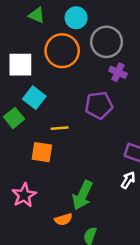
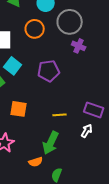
orange circle: (62, 51) -> (35, 29), size x0.7
purple pentagon: (99, 105) -> (49, 71), moved
yellow line: (60, 128) -> (60, 115), moved

